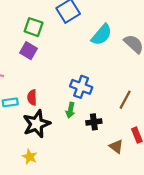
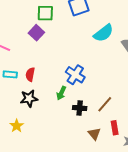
green square: (34, 27) -> (45, 13), turned -30
brown line: (125, 100) -> (105, 104), moved
black star: (37, 124) -> (29, 98), size x0.7

